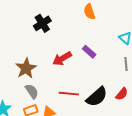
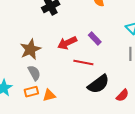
red line: (69, 94) -> (83, 62), moved
red semicircle: (122, 94) -> (122, 95), moved

